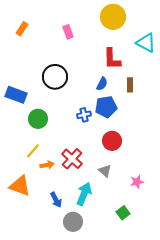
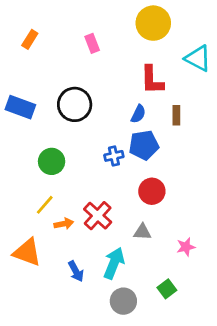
blue rectangle: (16, 95) -> (20, 107), moved
gray triangle: (105, 171) -> (142, 232), turned -40
gray circle: (73, 222) -> (123, 301), moved

